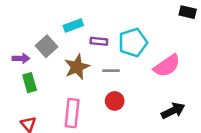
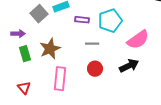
gray square: (47, 46) -> (39, 14), moved
brown star: (77, 67) -> (50, 49), moved
black arrow: (173, 111) -> (129, 66), moved

